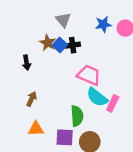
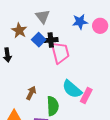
brown star: (48, 43) -> (19, 30), moved
pink trapezoid: (89, 75) -> (60, 53), moved, turned 50
brown arrow: (31, 99) -> (31, 93), moved

